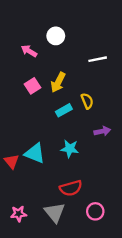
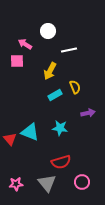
white line: (98, 59) -> (69, 50), moved
pink square: (33, 86) -> (17, 61), moved, turned 32

